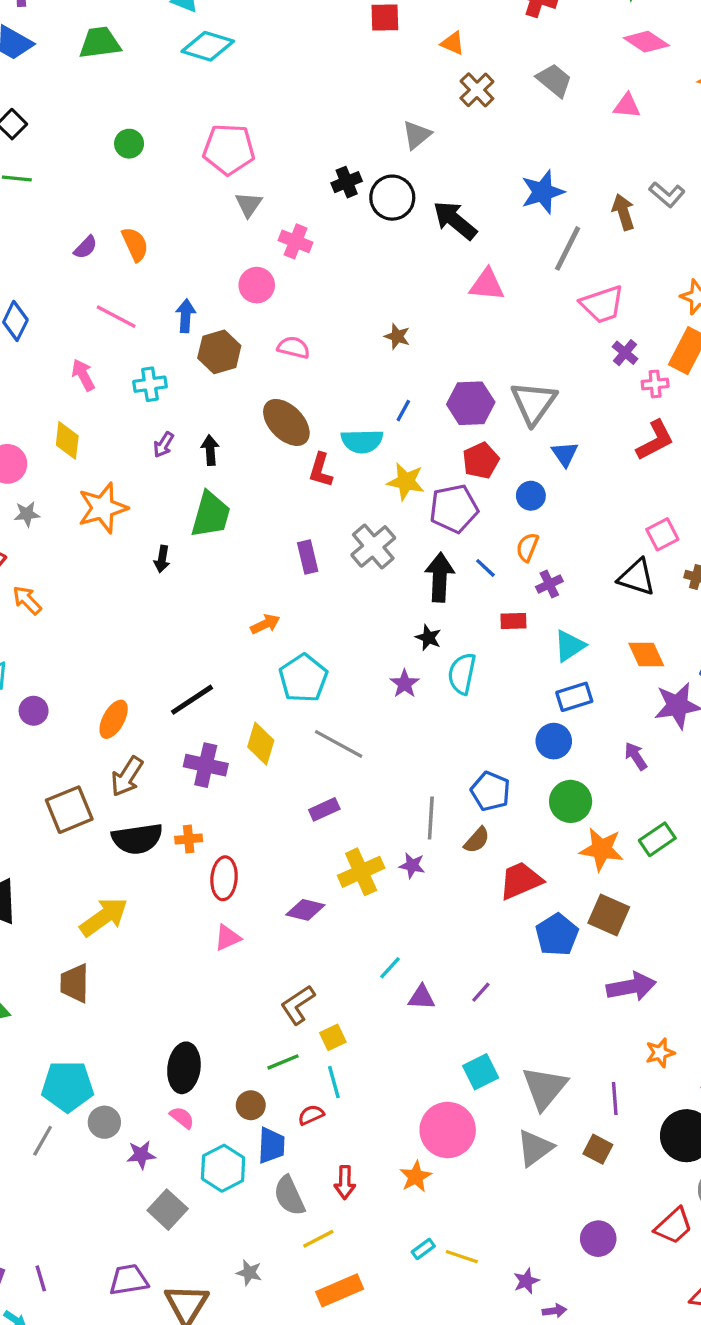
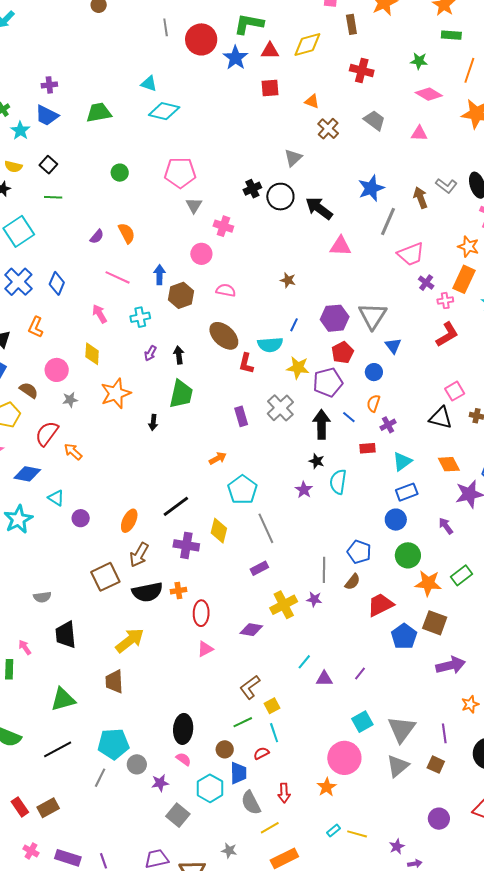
gray line: (339, 744) -> (266, 528), turned 40

